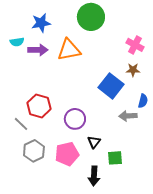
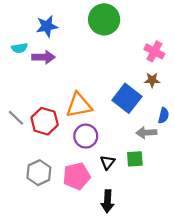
orange triangle: (69, 50) -> (79, 105), moved
gray line: (21, 124) -> (16, 118), moved
green square: (115, 158) -> (135, 159), moved

